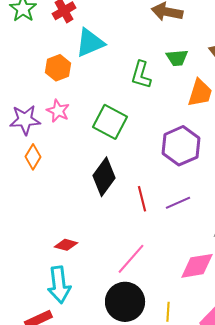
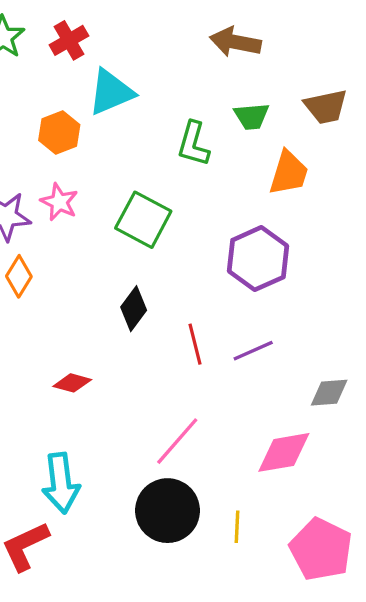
black diamond: (104, 177) -> (134, 309), size x0.7
red diamond: (66, 245) -> (72, 383), moved

